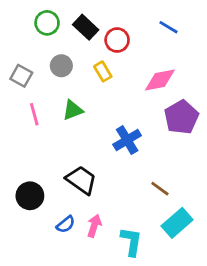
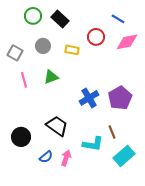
red circle: (117, 40) -> (96, 37), moved
yellow rectangle: (103, 71) -> (72, 50), turned -48
pink diamond: (160, 80) -> (127, 42), moved
purple pentagon: (181, 117) -> (120, 98), moved
brown line: (160, 189) -> (112, 132), turned 32
cyan L-shape: (131, 242) -> (93, 144), moved, turned 90

